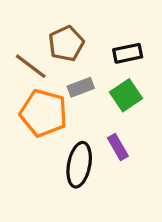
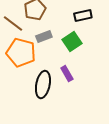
black rectangle: (128, 53) -> (83, 16), moved

